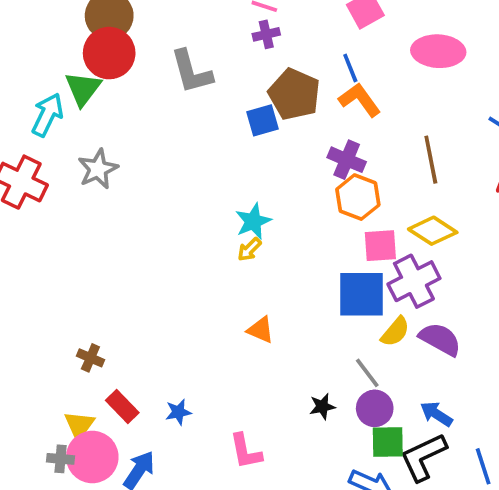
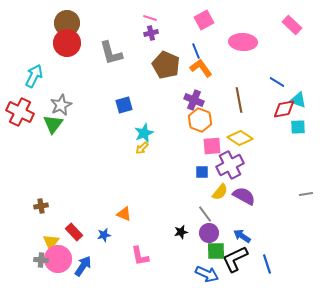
green triangle: (83, 89) -> (53, 124), moved
blue square: (262, 120) -> (124, 105), moved
blue square: (362, 294) -> (202, 172), size x0.5
orange triangle: (261, 330) -> (124, 214), moved
brown cross: (90, 358) -> (41, 206), moved, turned -32

